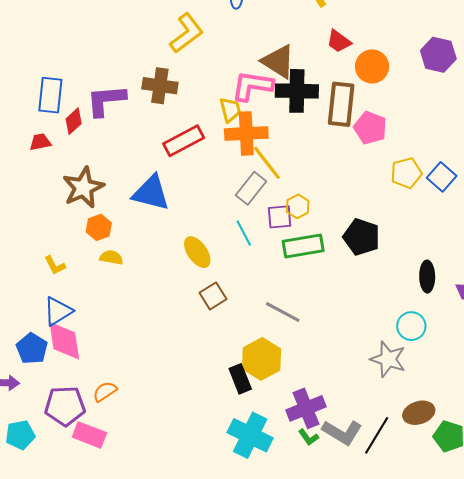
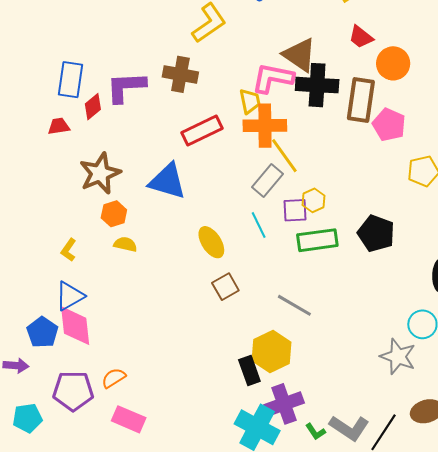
yellow L-shape: (55, 265) -> (69, 250), turned 60
purple cross: (306, 408) -> (284, 404), moved
pink rectangle: (89, 435) -> (129, 419), moved

